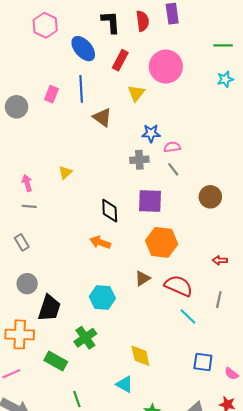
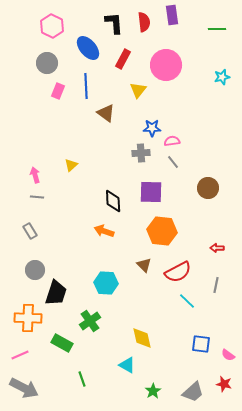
green line: (223, 45) -> (217, 29), moved
gray circle: (17, 107) -> (47, 63), moved
brown triangle: (143, 278) -> (144, 265), turned -42
red semicircle: (179, 286) -> (178, 272), turned 128

